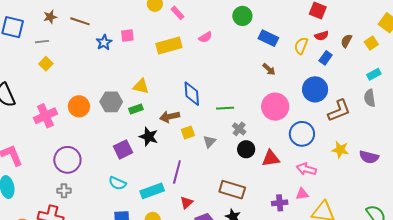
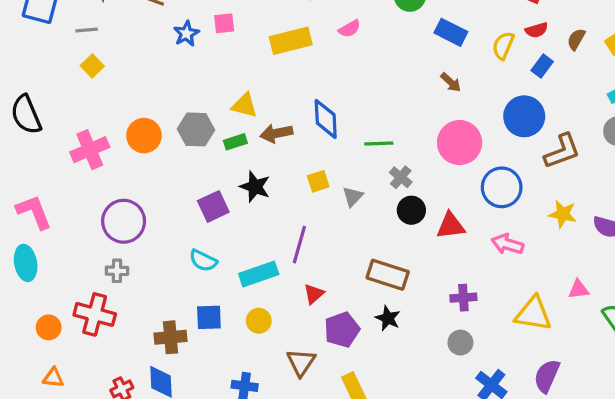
brown arrow: (170, 117) -> (276, 133), moved
pink triangle: (302, 194) -> (579, 289), moved

